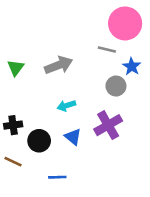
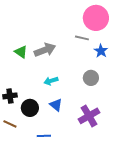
green triangle: (16, 68) -> (21, 52), moved, turned -32
gray circle: (116, 86) -> (91, 78), moved
purple cross: (108, 125) -> (89, 116), moved

